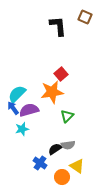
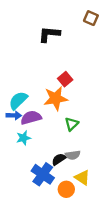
black L-shape: (58, 26) -> (49, 34), moved, turned -80
blue arrow: (13, 108) -> (14, 115), turned 128
blue cross: (40, 163) -> (43, 174), size x1.5

